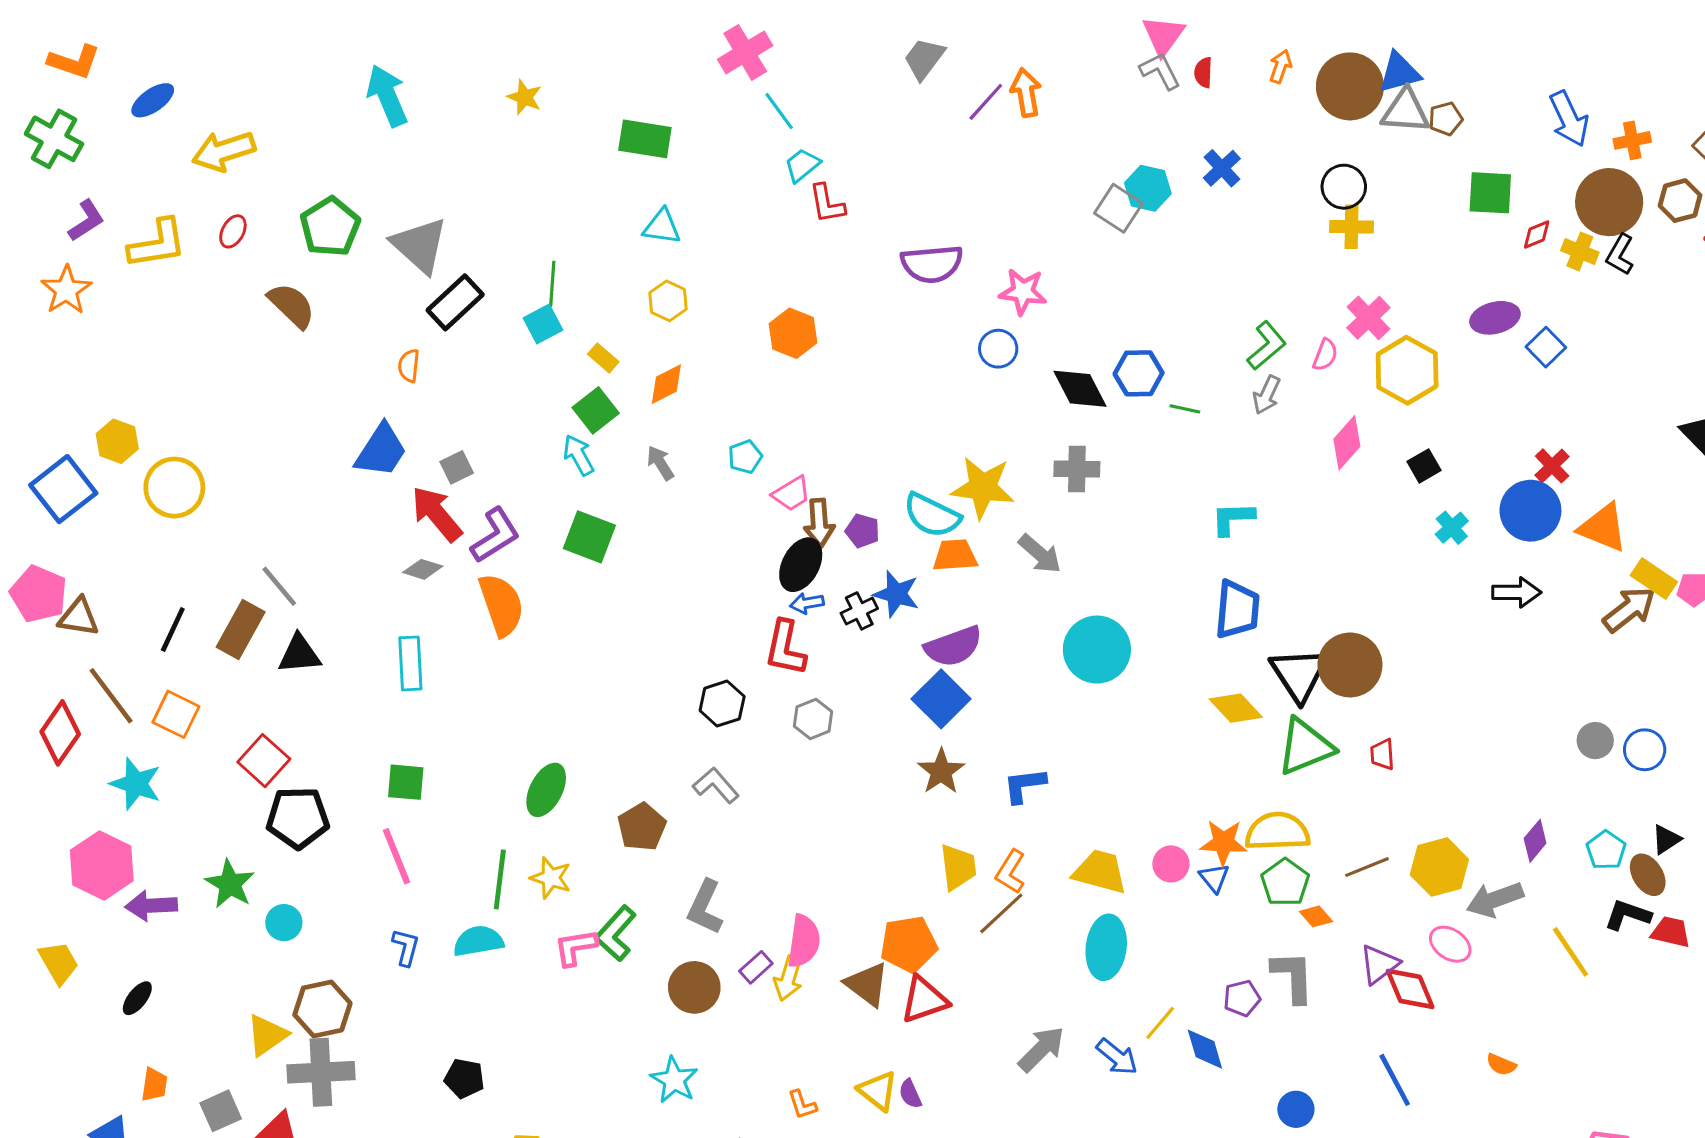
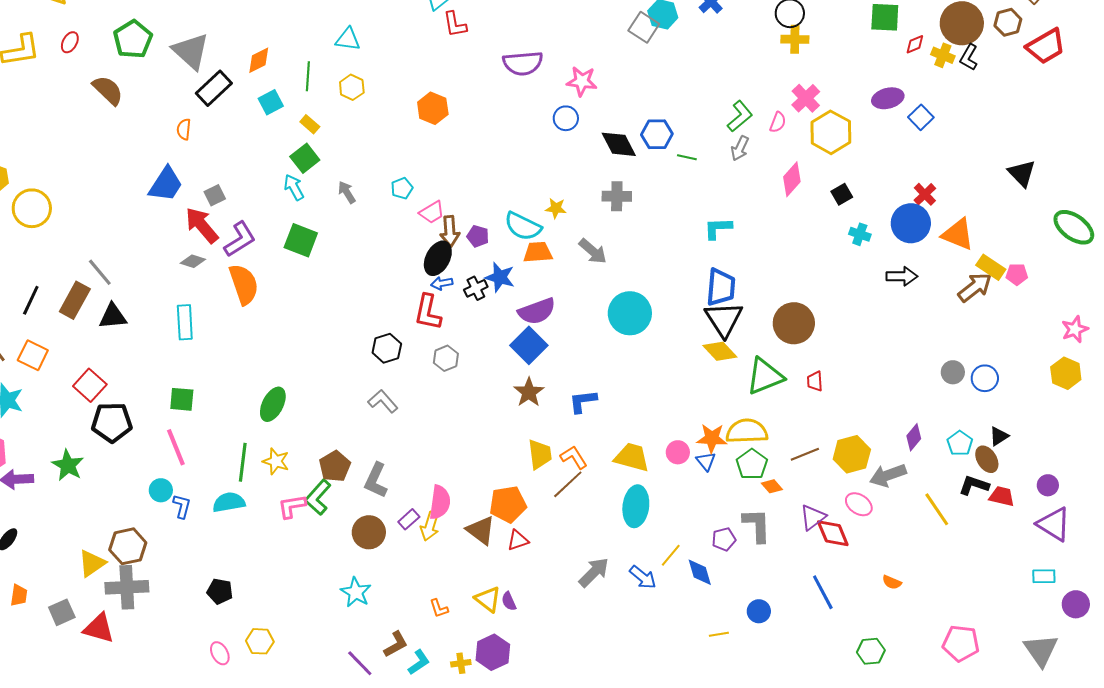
green line: (552, 284) -> (308, 76), moved
orange diamond: (666, 384) -> (259, 60), moved
yellow star: (983, 488) -> (556, 208), size x0.5
cyan cross: (1452, 528) -> (860, 234), turned -30
black triangle: (1299, 674) -> (724, 319), moved
brown pentagon: (642, 827) -> (335, 466), moved
orange L-shape: (1011, 872) -> (574, 457), turned 116
cyan circle: (284, 923) -> (161, 490), moved
red triangle: (924, 1000) -> (518, 540), size x0.7

